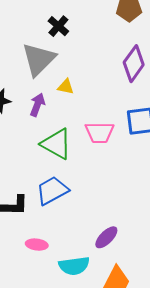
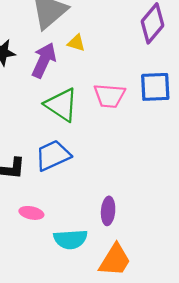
purple arrow: (37, 105) -> (44, 60), size x1.4
purple ellipse: (106, 237) -> (108, 211), turned -45

